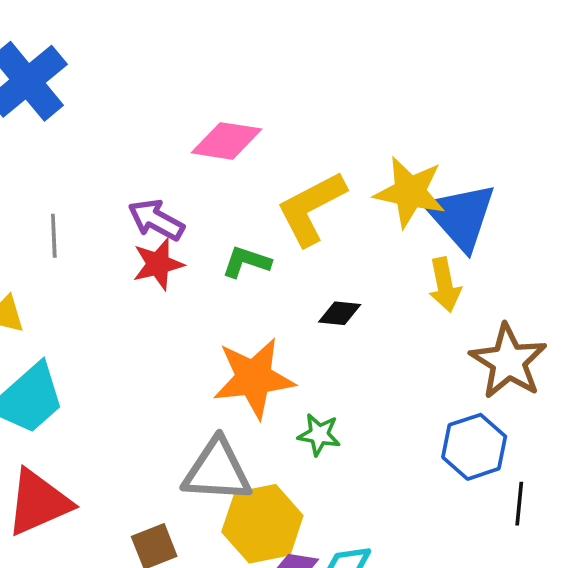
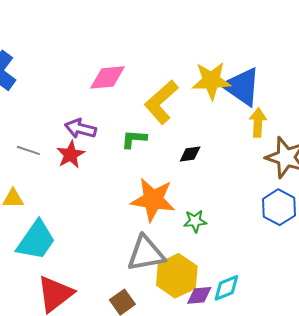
gray line: (54, 236) -> (28, 150), turned -55
red star: (158, 264) -> (71, 155), moved
yellow arrow: (445, 285) -> (258, 123), moved, turned -152
orange star: (254, 378) -> (153, 200), turned 30

